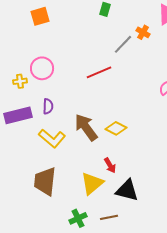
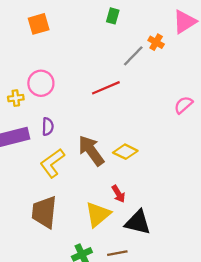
yellow L-shape: (52, 138) -> (52, 163), turned 104

